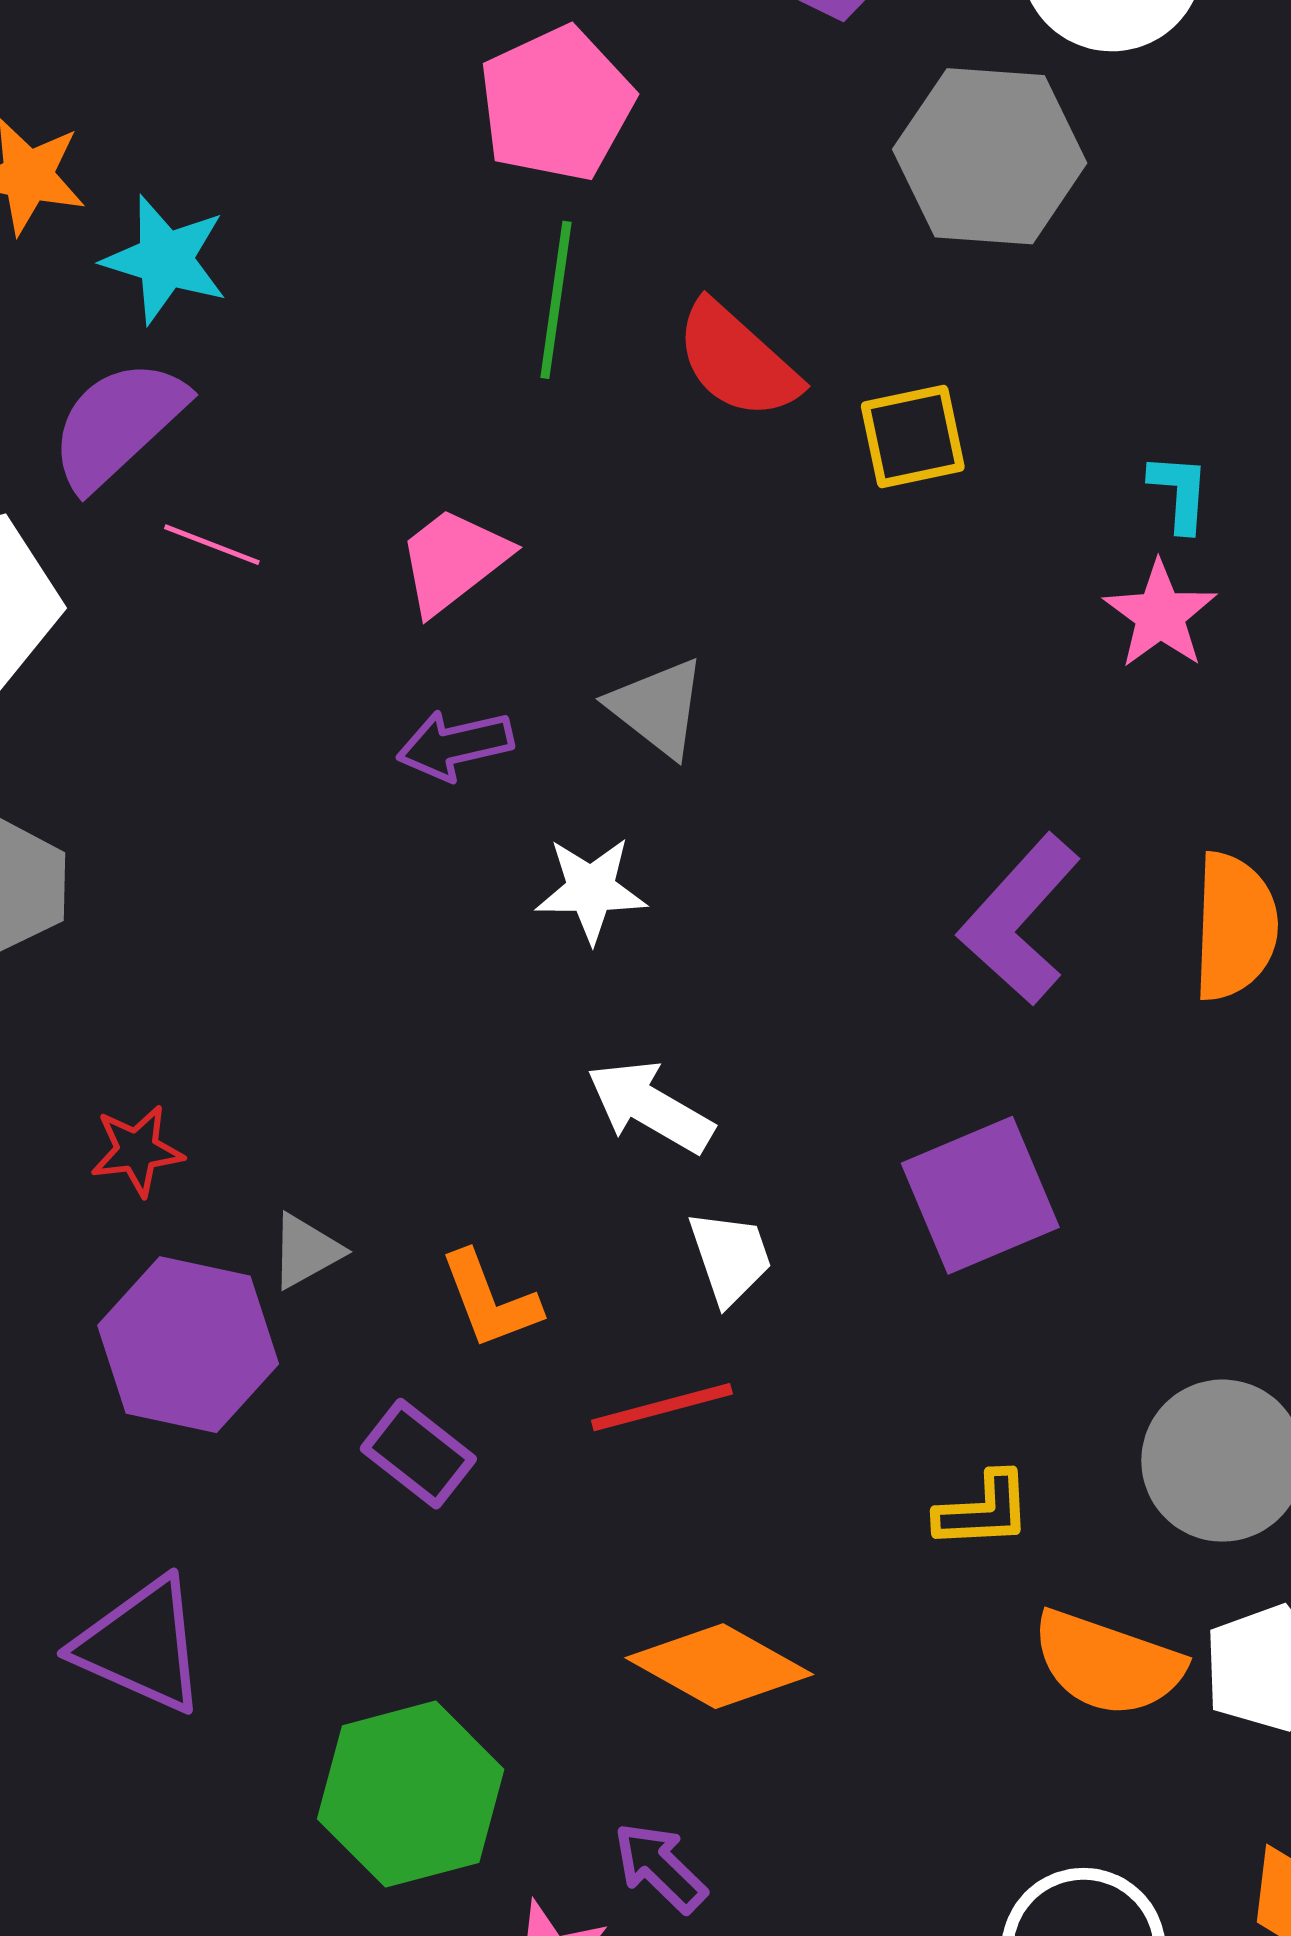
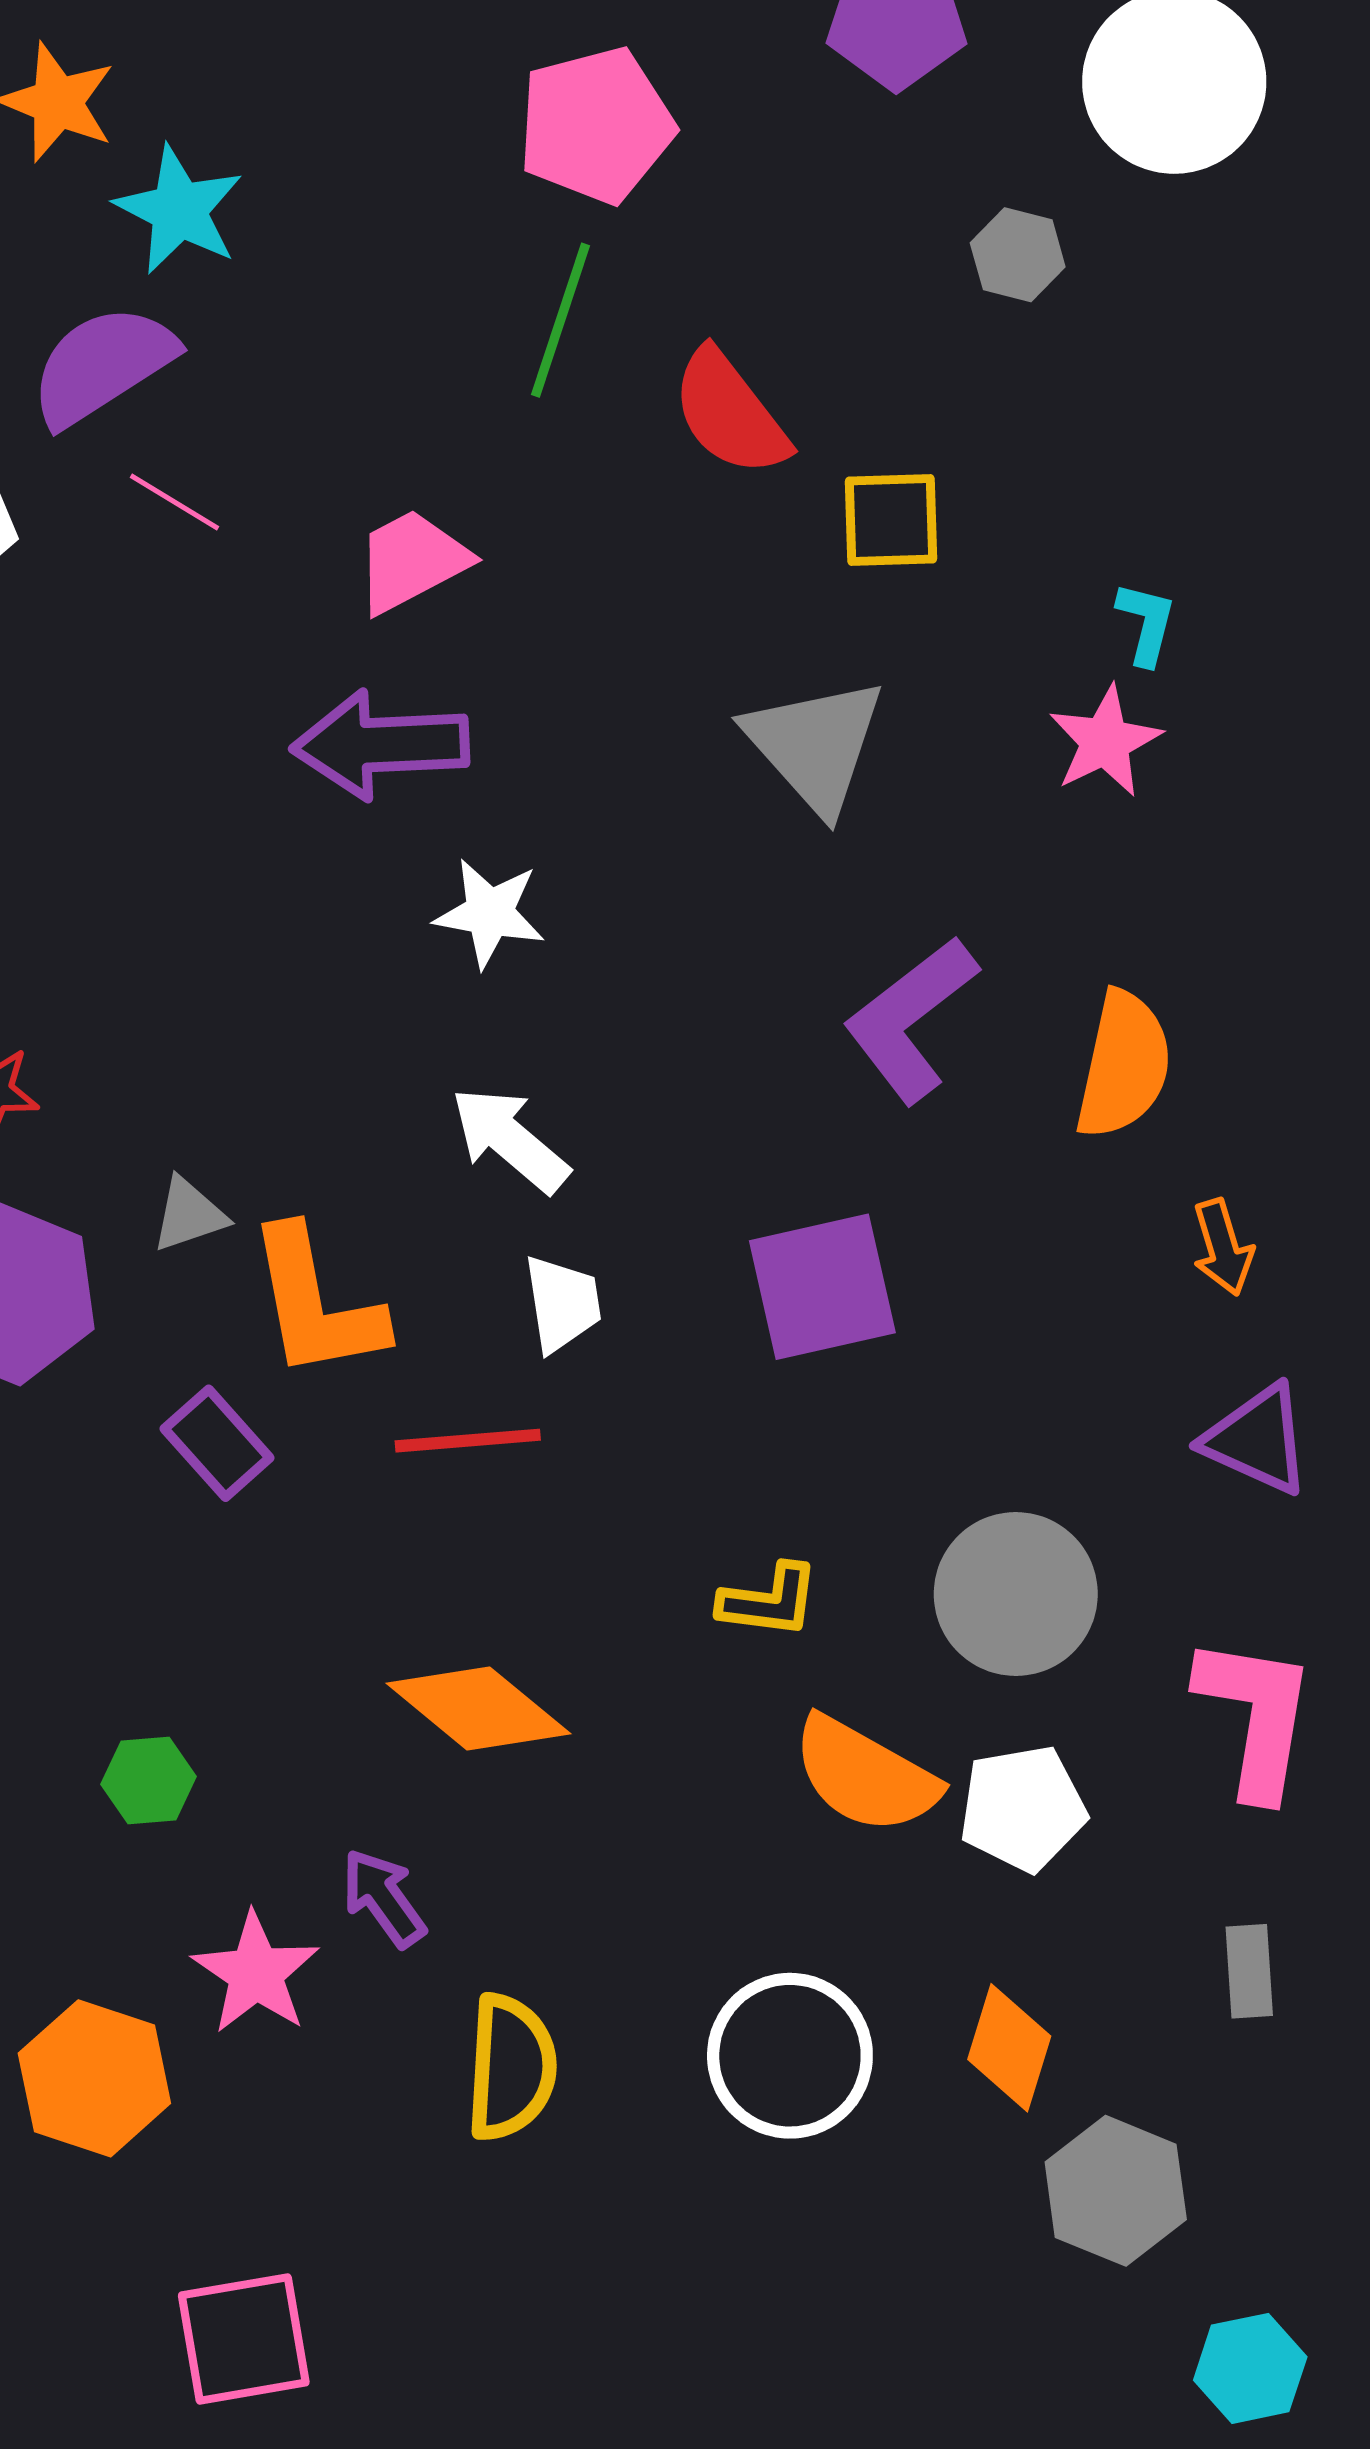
gray hexagon: (990, 156) -> (1018, 255), size x0.5
gray triangle: (658, 707) -> (815, 745), moved, size x1.4
purple arrow: (455, 745) -> (380, 745), size x1.5
gray triangle: (306, 1251) -> (189, 1215), moved
orange L-shape: (490, 1300) -> (316, 1303), size x1.5
green hexagon: (411, 1794) -> (149, 1780), size x0.5

